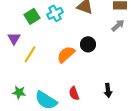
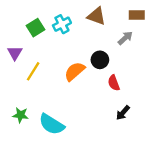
gray arrow: (118, 25) -> (125, 38), moved
black arrow: (108, 90) -> (123, 113), turned 48
red semicircle: (74, 93) -> (114, 83), moved

